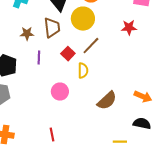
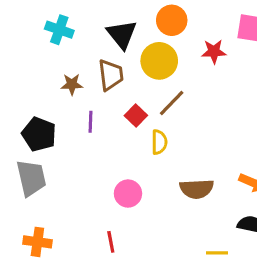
red star: (129, 28) -> (214, 52), moved
pink circle: (60, 92) -> (128, 194), moved
brown semicircle: (107, 101) -> (197, 189), turned 40

